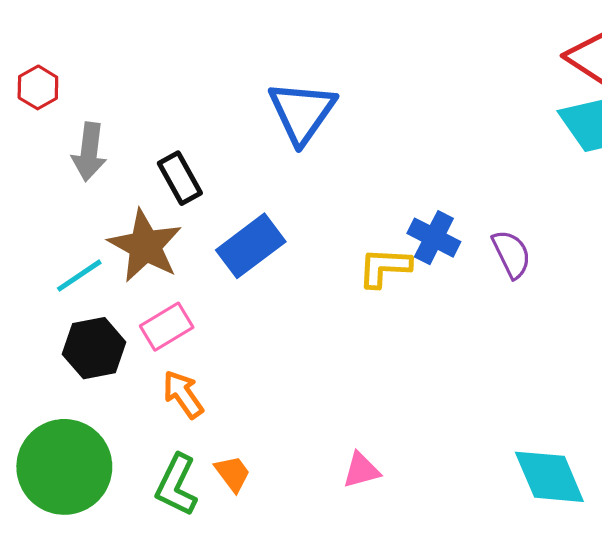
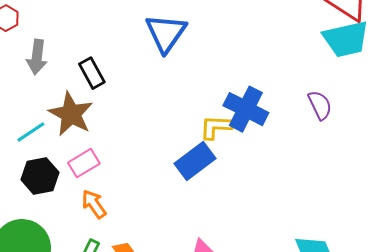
blue cross: (434, 238) -> (246, 109), size x1.4
blue rectangle: (251, 246) -> (195, 161), moved
purple semicircle: (511, 254) -> (320, 105), moved

